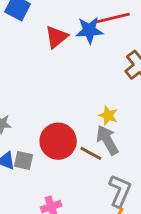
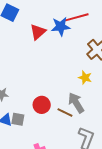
yellow star: (108, 115) -> (85, 78), moved
red circle: (58, 141) -> (42, 105), size x0.7

